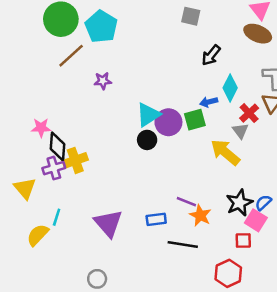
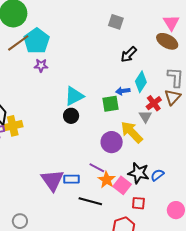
cyan pentagon: (101, 27) -> (37, 41), moved
purple circle: (168, 122) -> (112, 142), moved
black star: (239, 203) -> (138, 173), turned 30
pink square: (256, 220) -> (122, 185), moved
purple triangle: (108, 223) -> (52, 180), moved

